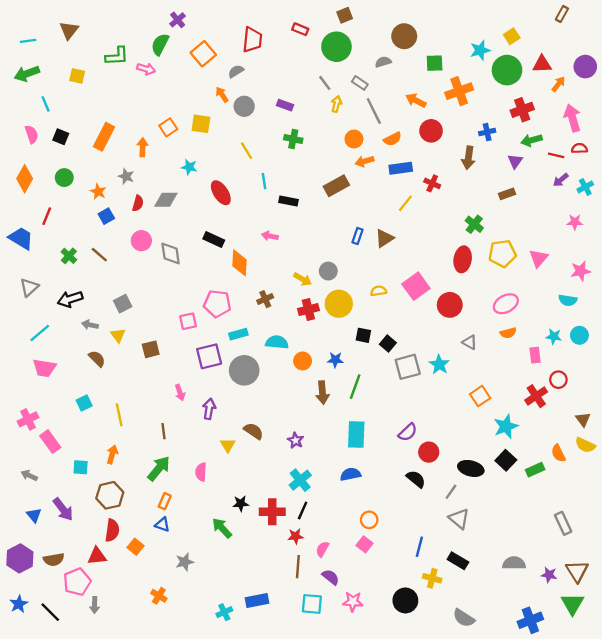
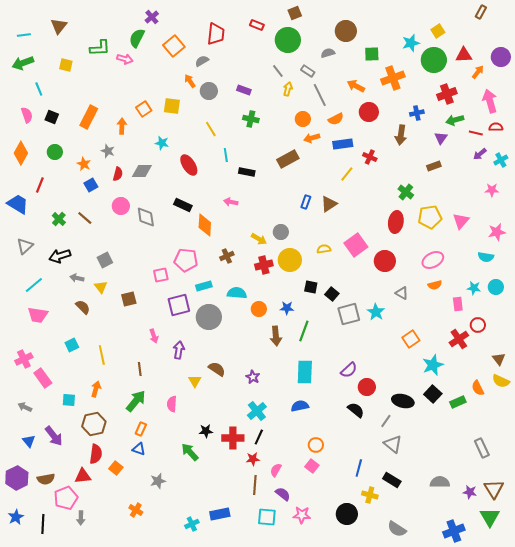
black line: (50, 612) -> (43, 524), turned 48

